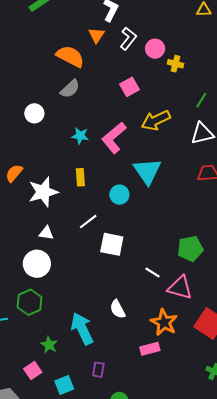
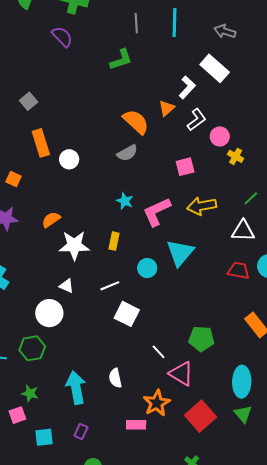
white circle: (34, 113) -> (69, 159), moved
green star: (49, 345) -> (30, 393), moved, turned -30

